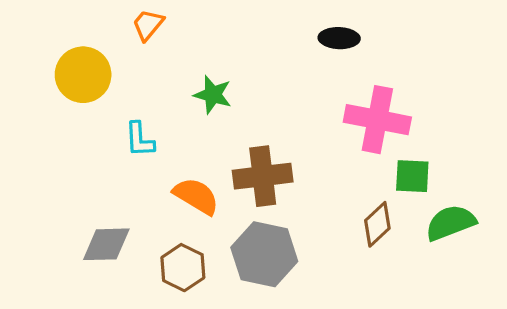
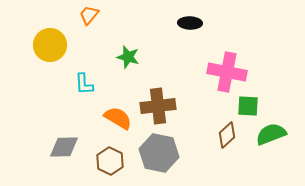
black ellipse: (339, 38) -> (190, 23), moved

